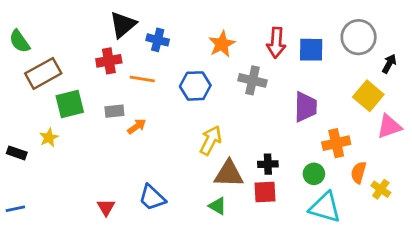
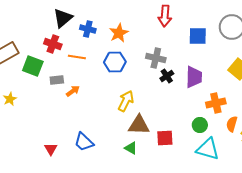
red arrow: (276, 43) -> (165, 16), moved
orange star: (222, 44) -> (119, 33), moved
red cross: (109, 61) -> (53, 44), turned 30
green square: (70, 104) -> (33, 66), moved, turned 35
black cross: (268, 164) -> (167, 76), moved, turned -32

